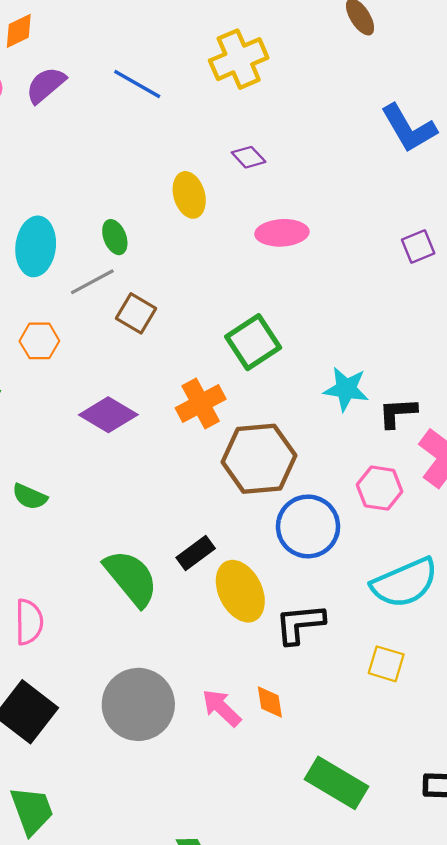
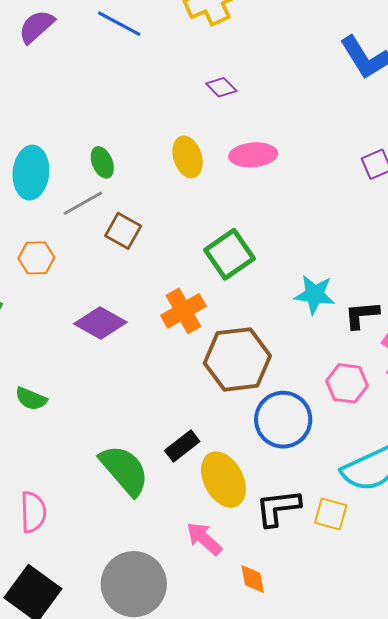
yellow ellipse: (189, 195) -> (188, 157), moved
yellow square: (386, 664) -> (331, 514), moved
pink arrow: (222, 708) -> (204, 539), moved

